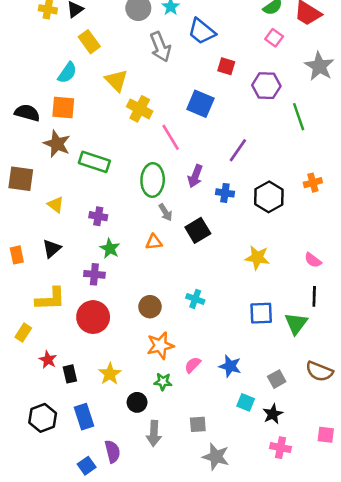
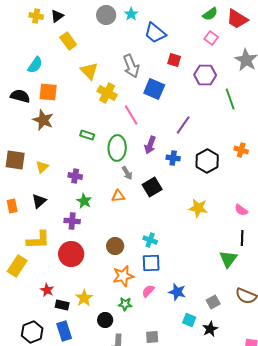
gray arrow: (160, 47) -> (131, 66), moved
cyan semicircle: (67, 73) -> (35, 65), moved
green rectangle: (94, 162) -> (87, 135), moved, size x0.6
brown square: (21, 179) -> (15, 160), moved
orange cross: (313, 183) -> (241, 150), turned 32
yellow triangle: (56, 205) -> (42, 167), turned 40
blue square: (261, 313) -> (151, 263), moved
yellow rectangle: (23, 333) -> (17, 266), size x1.5
red star: (48, 360) -> (47, 290), moved
black rectangle: (70, 374) -> (62, 305), moved, turned -64

